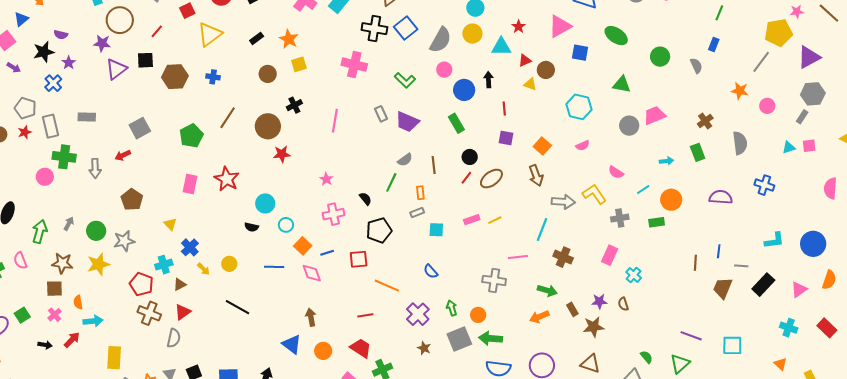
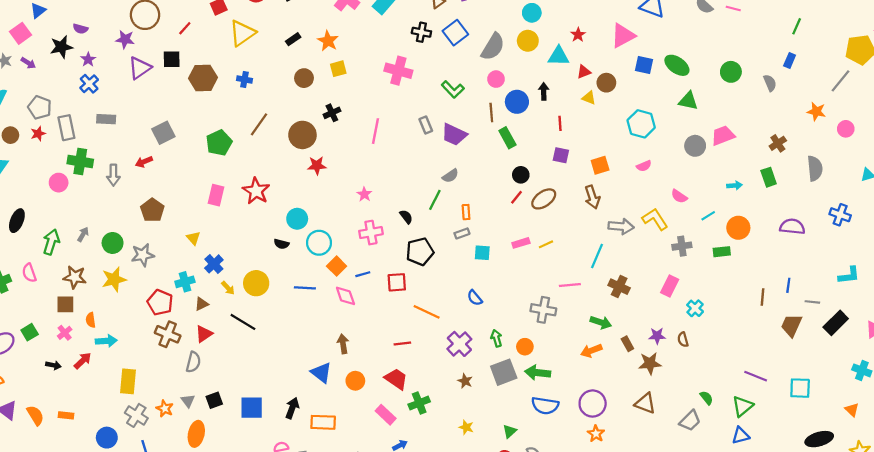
black cross: (374, 29) -> (421, 32), size x0.7
green ellipse: (616, 36) -> (677, 65), moved
blue cross: (53, 83) -> (89, 84), moved
orange square: (542, 146) -> (600, 165), turned 30
brown line: (434, 165) -> (491, 112), moved
cyan circle: (286, 225) -> (319, 243), size x1.5
yellow circle: (229, 264) -> (256, 283), size x1.5
black line: (238, 307) -> (243, 322), moved

